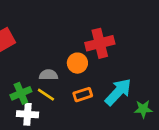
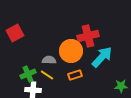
orange circle: (77, 63) -> (71, 51), size x1.5
cyan arrow: (118, 92) -> (102, 57), moved

